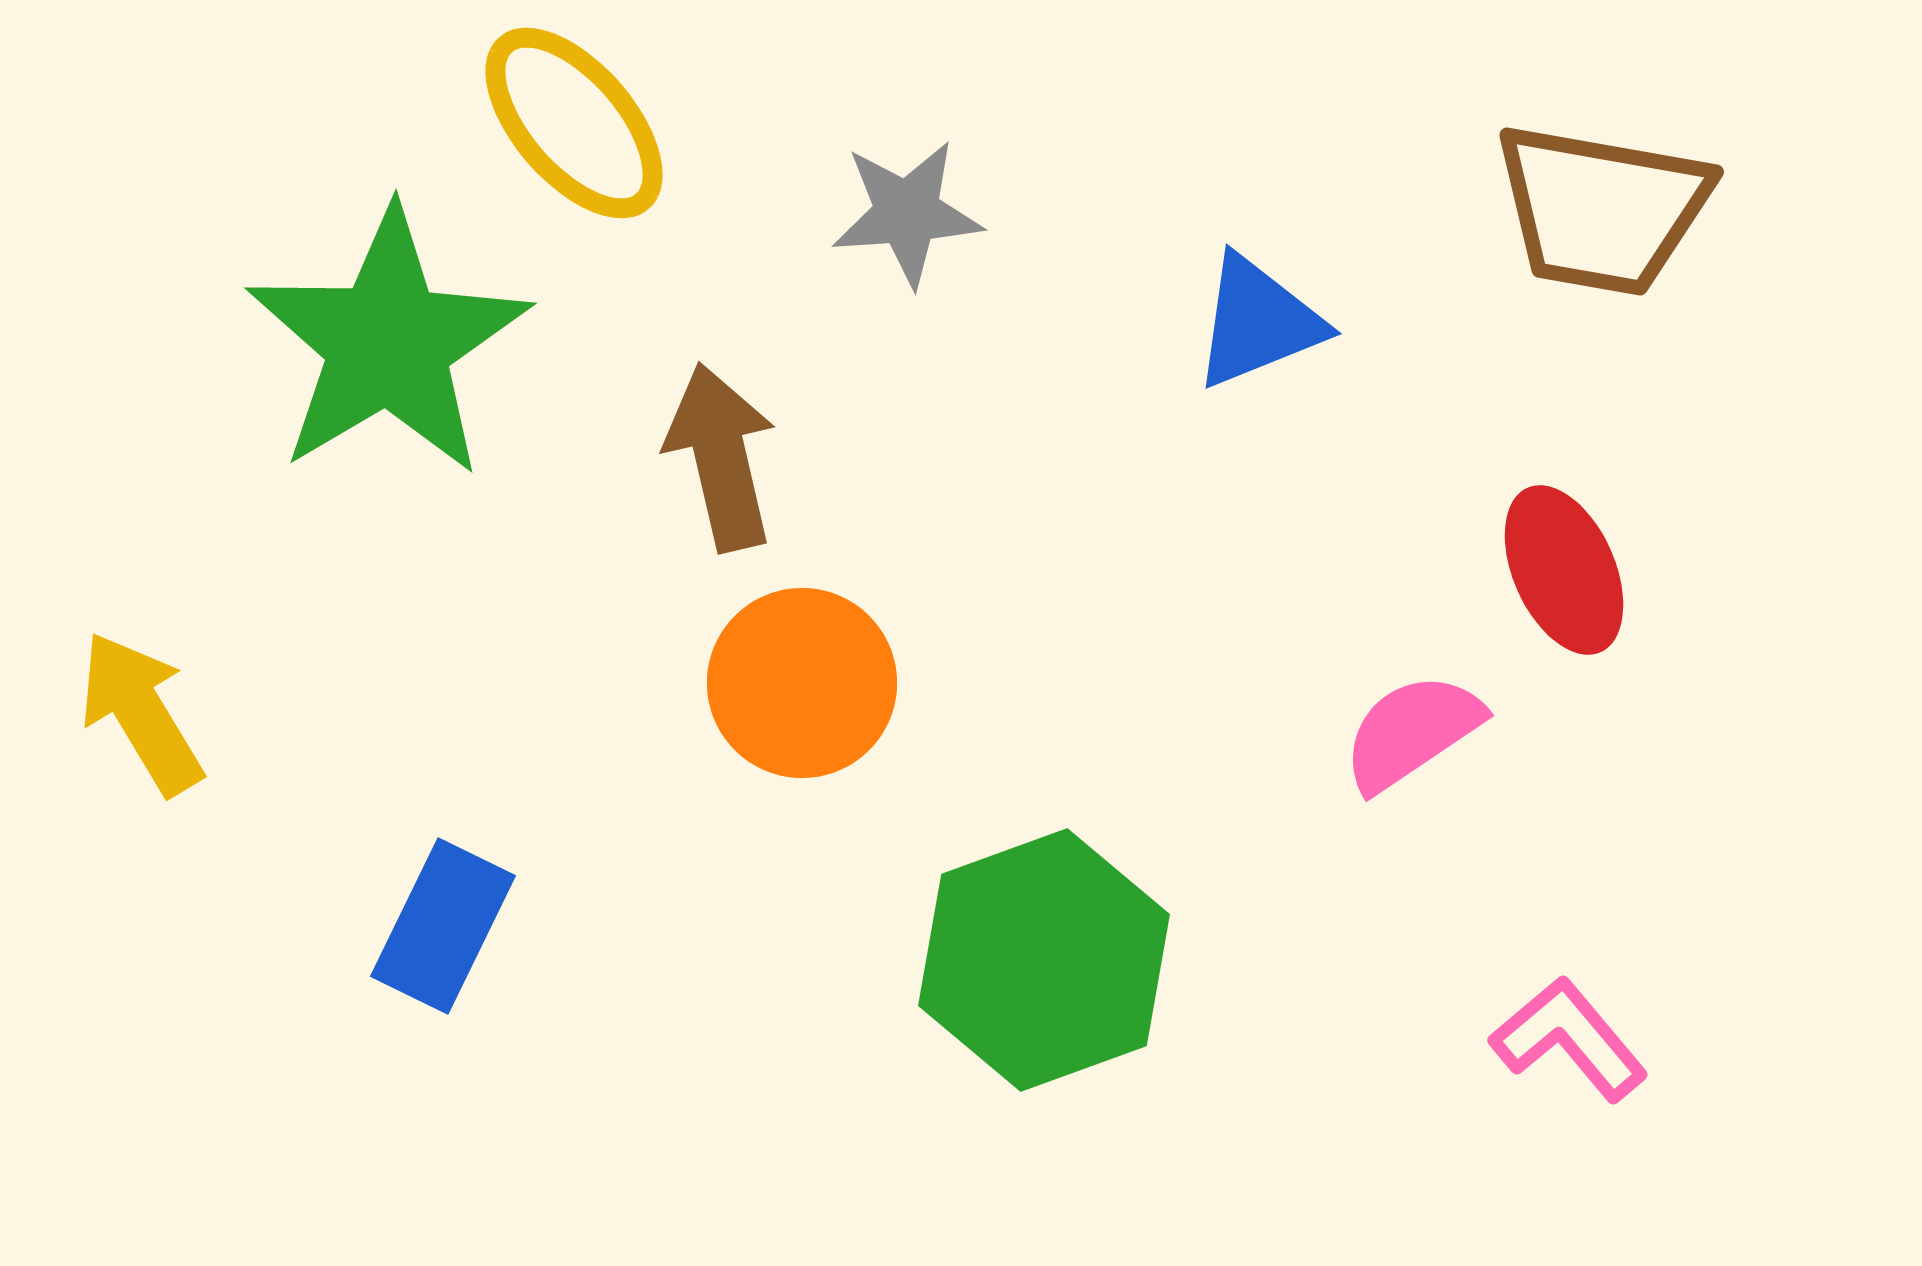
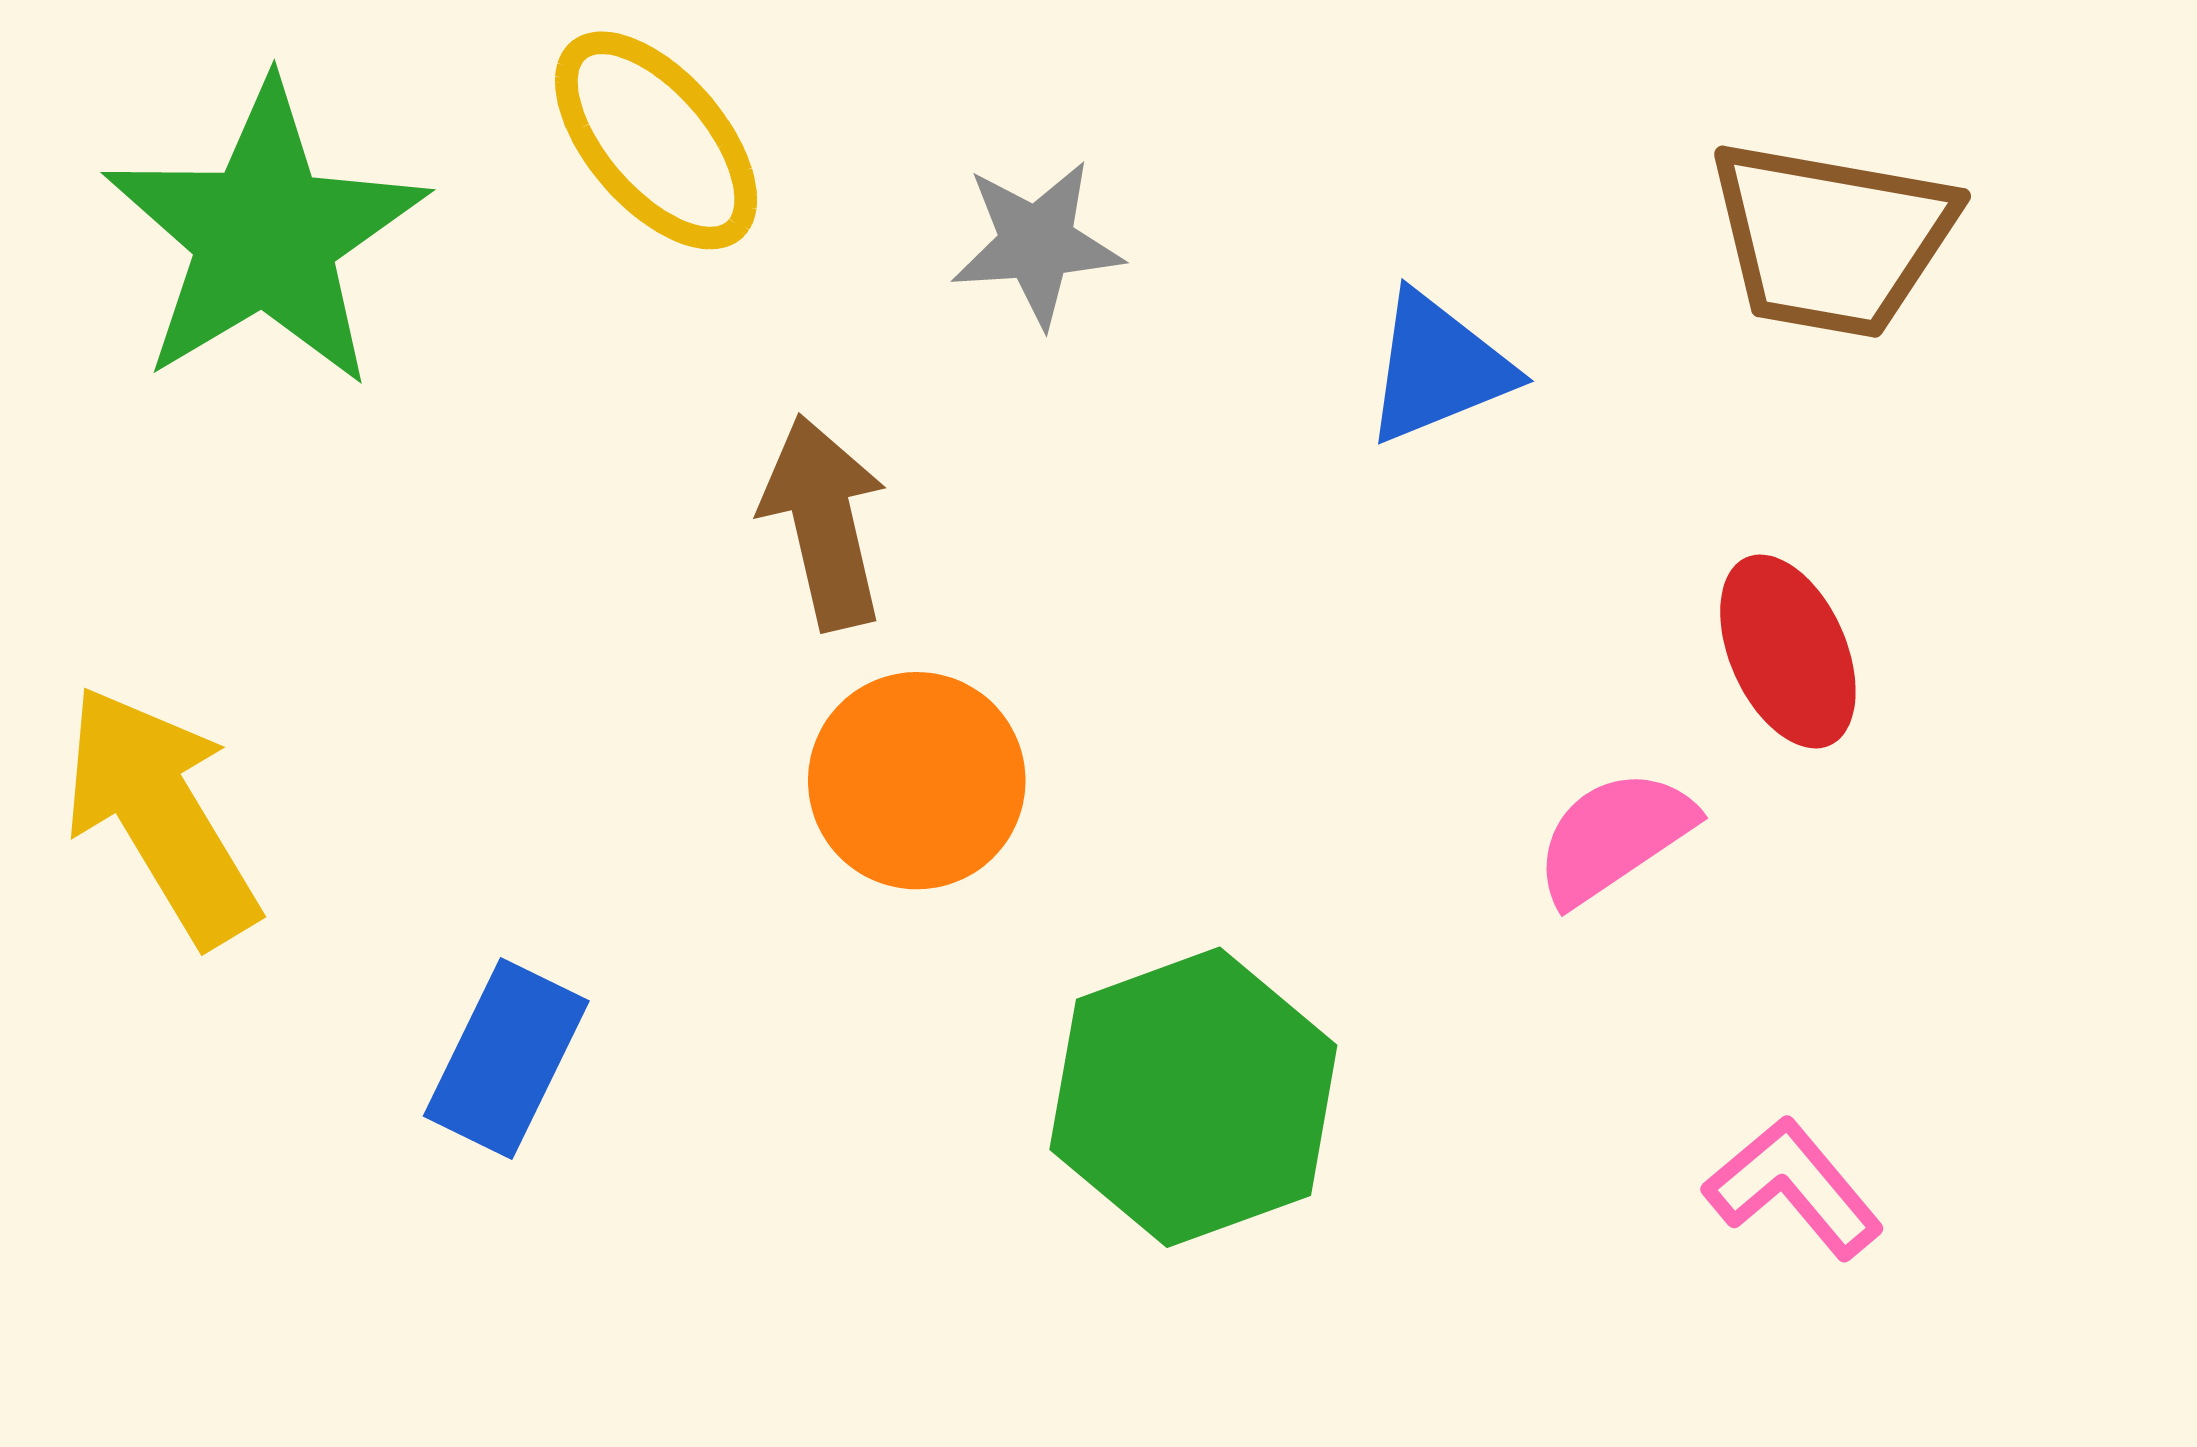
green star: (388, 343) -> (265, 235), moved
yellow arrow: (141, 713) -> (161, 815), size x1.4

